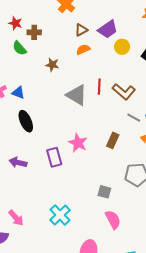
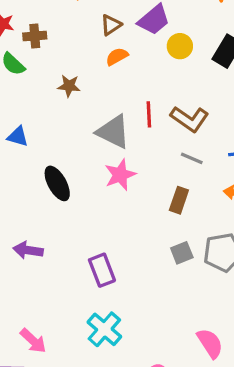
gray line: (134, 118) -> (192, 158), moved
black ellipse: (26, 121) -> (57, 183), moved
pink star: (78, 143) -> (120, 175), moved, turned 30
purple rectangle: (54, 157) -> (102, 270), moved
gray square: (104, 192) -> (182, 253), moved, turned -32
pink semicircle: (113, 220) -> (210, 343), moved

